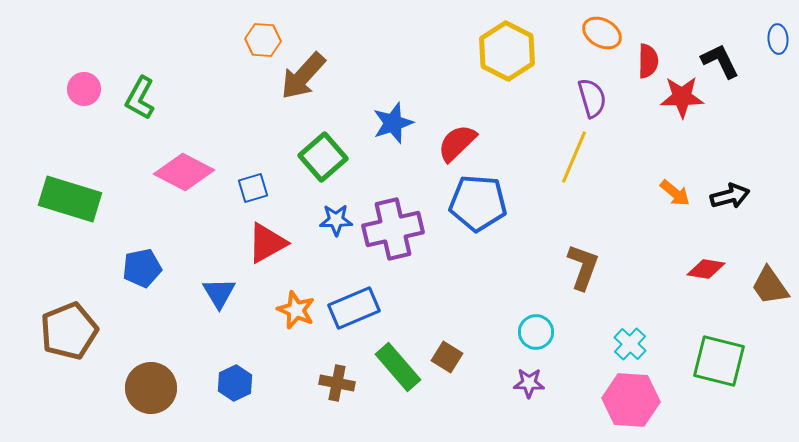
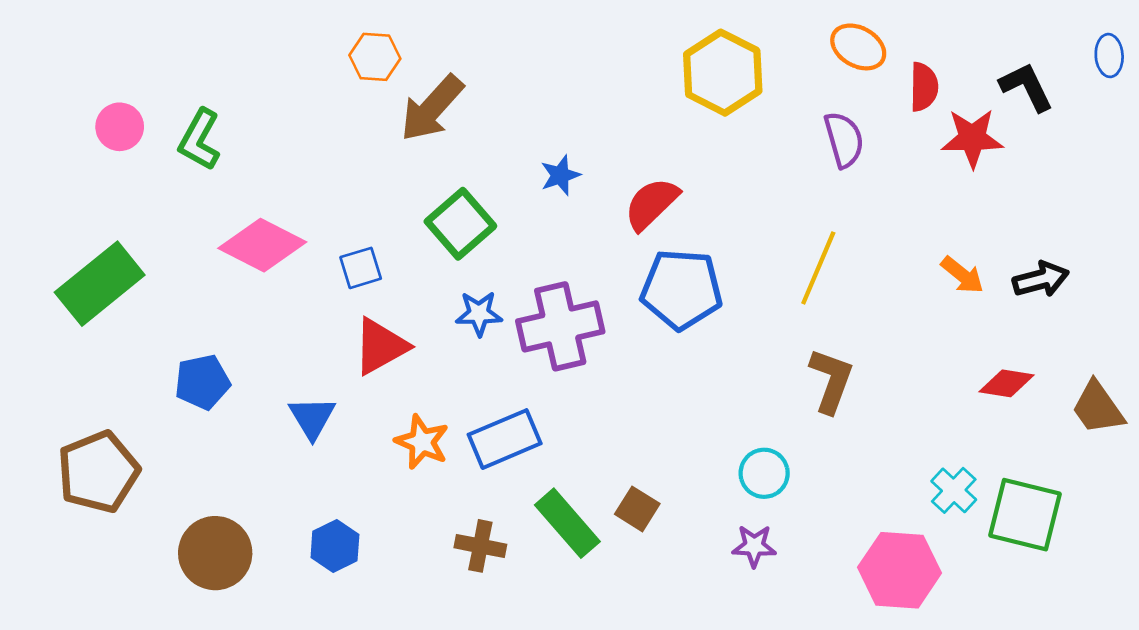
blue star: (393, 123) -> (560, 175), size x0.7
yellow line: (574, 157) -> (818, 268), moved
green rectangle: (70, 199) -> (100, 284), turned -56
cyan cross: (630, 344) -> (954, 490), moved

